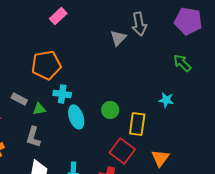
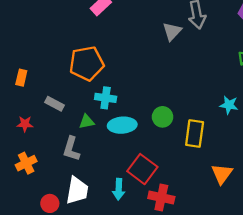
green triangle: (39, 109) -> (87, 122), moved
cyan ellipse: (76, 117) -> (122, 125), turned -75
red square: (122, 151) -> (142, 169), moved

